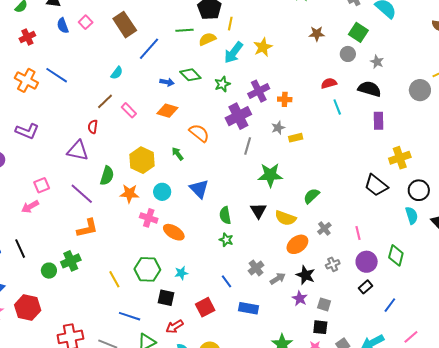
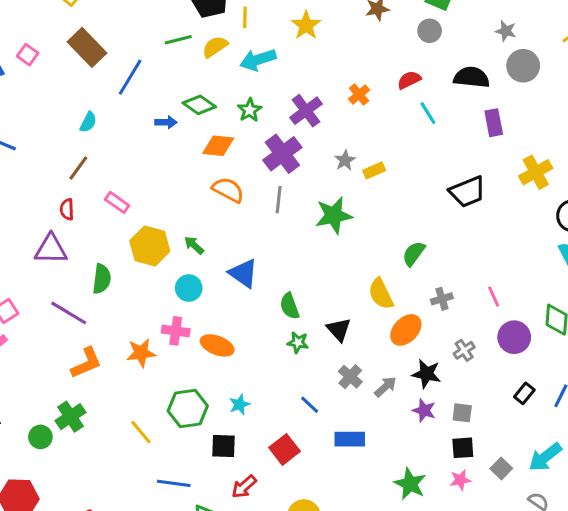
yellow star: (263, 47) -> (306, 25), moved
cyan arrow: (234, 52) -> (258, 60), turned 45
gray star: (377, 62) -> (506, 31), moved
gray circle: (420, 90) -> (523, 66), moved
orange cross: (285, 99) -> (359, 95), moved, turned -32
pink rectangle: (129, 110) -> (117, 202), moved
orange diamond: (167, 111) -> (218, 146), moved
gray line: (248, 146) -> (279, 200), moved
green arrow: (177, 154) -> (194, 245), moved
green star: (270, 175) -> (334, 215), moved
black trapezoid: (376, 185) -> (467, 192), moved, turned -50
orange star: (129, 194) -> (141, 353), moved
black triangle: (258, 211) -> (339, 330), moved
yellow semicircle: (286, 218) -> (381, 294), turned 55
gray cross: (324, 228) -> (442, 299), turned 32
black rectangle: (365, 287) -> (524, 393), moved

